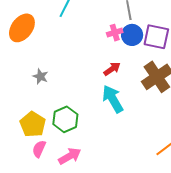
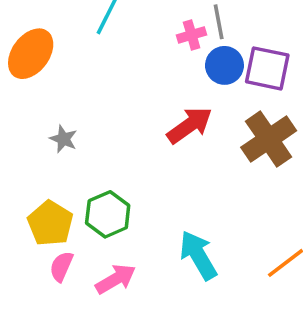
pink cross: (115, 33) -> (192, 35), moved
red arrow: (112, 69) -> (189, 125), size x1.5
cyan arrow: (113, 99) -> (198, 255), moved

